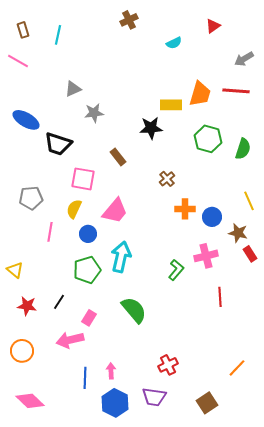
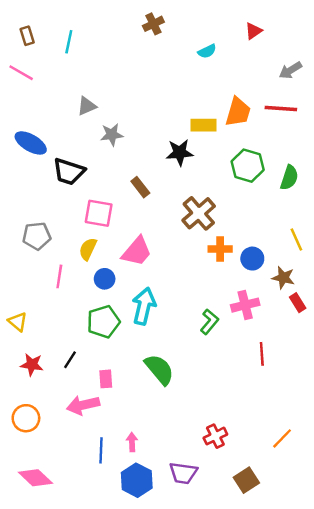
brown cross: (167, 179) -> (199, 213), size x1.8
pink rectangle: (89, 318) -> (106, 379), turned -35
red cross: (168, 365) -> (215, 436), moved

